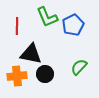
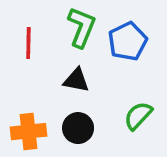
green L-shape: (47, 17) -> (82, 27), turned -135
black triangle: (31, 54) -> (76, 80), moved, size x0.7

